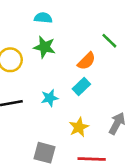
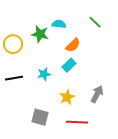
cyan semicircle: (43, 18) -> (59, 24), moved
green line: (109, 41) -> (95, 22), moved

